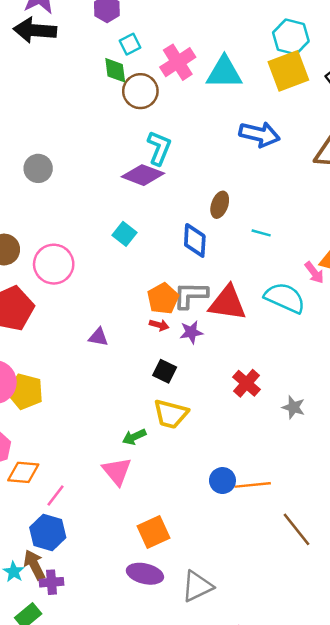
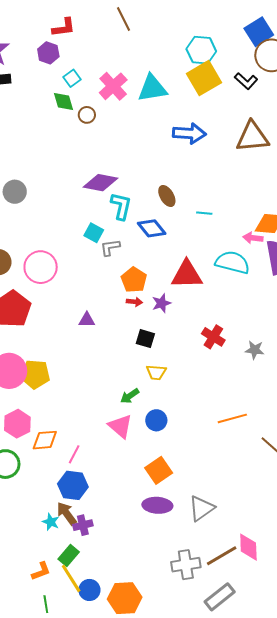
brown circle: (140, 91) -> (87, 115), size x0.6
cyan L-shape: (159, 148) -> (121, 206), moved
brown ellipse: (220, 205) -> (167, 196), turned -40
blue diamond: (195, 240) -> (152, 228), turned -32
pink arrow: (314, 273) -> (253, 238), turned 144
gray L-shape: (191, 295) -> (110, 247), moved, size x0.7
yellow trapezoid: (171, 414) -> (156, 372), size x0.7
blue circle: (222, 481) -> (156, 420), moved

